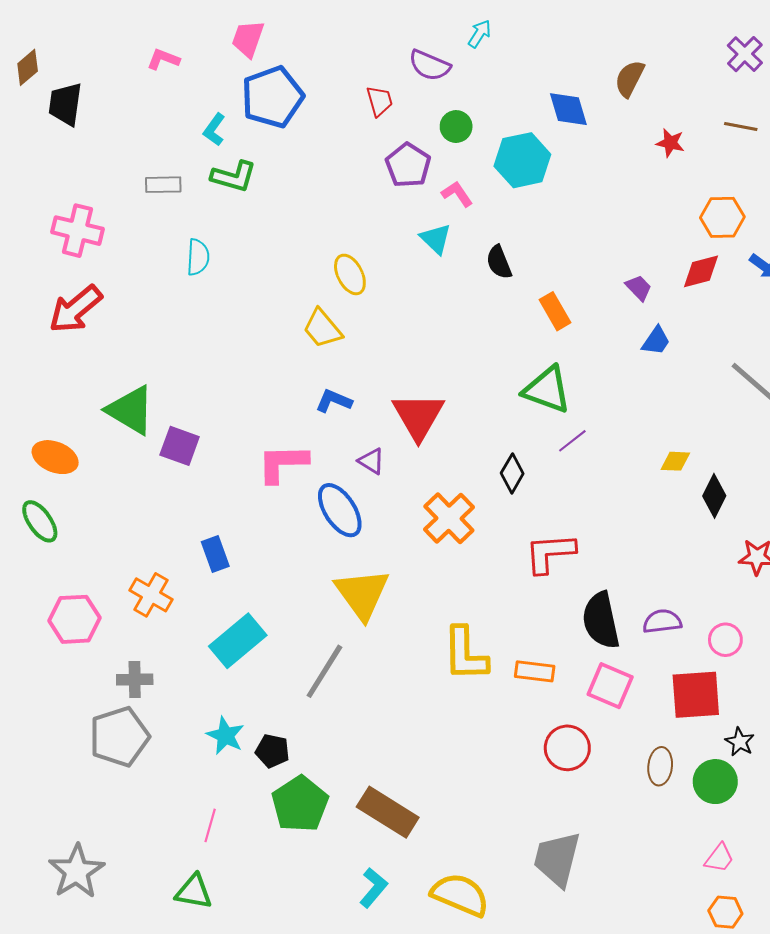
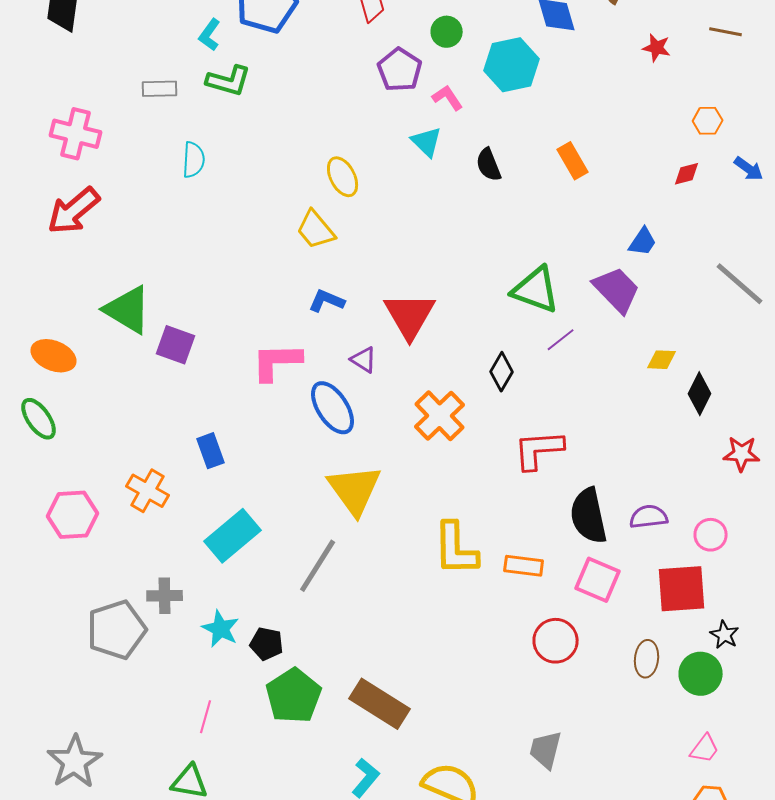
orange hexagon: (722, 217) -> (708, 121), size x0.7
red diamond: (701, 271) -> (687, 174), size x0.7
purple trapezoid: (639, 288) -> (617, 290), moved, size x1.8
orange rectangle: (555, 311) -> (573, 161), moved
gray cross: (135, 680) -> (165, 596), moved
gray trapezoid: (557, 859) -> (546, 750), size x0.7

